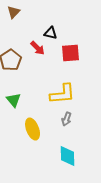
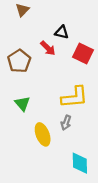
red square: (71, 53) -> (83, 54), turned 30
gray arrow: (67, 119) -> (66, 123), moved

